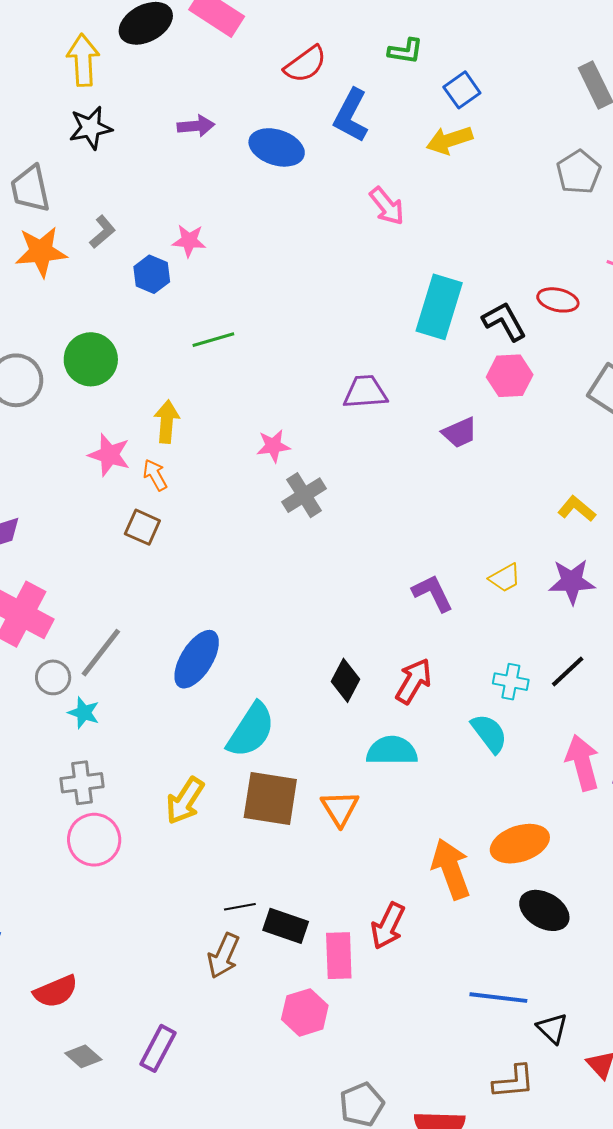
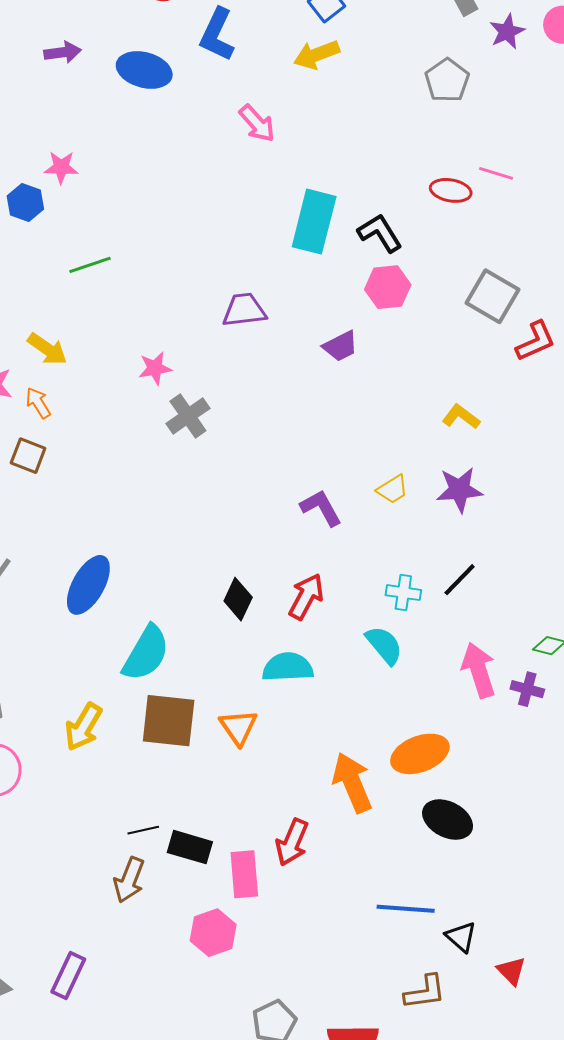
red ellipse: (558, 300) -> (451, 190), moved
yellow arrow: (167, 422) -> (47, 349), turned 123

